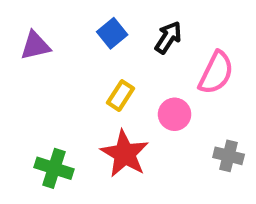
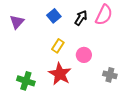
purple triangle: (35, 46) -> (17, 22), turned -35
pink semicircle: (216, 73) -> (104, 15), moved

